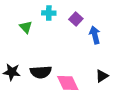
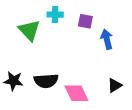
purple square: (76, 19) -> (85, 21), turned -32
green triangle: (26, 27) -> (29, 30), size x1.5

